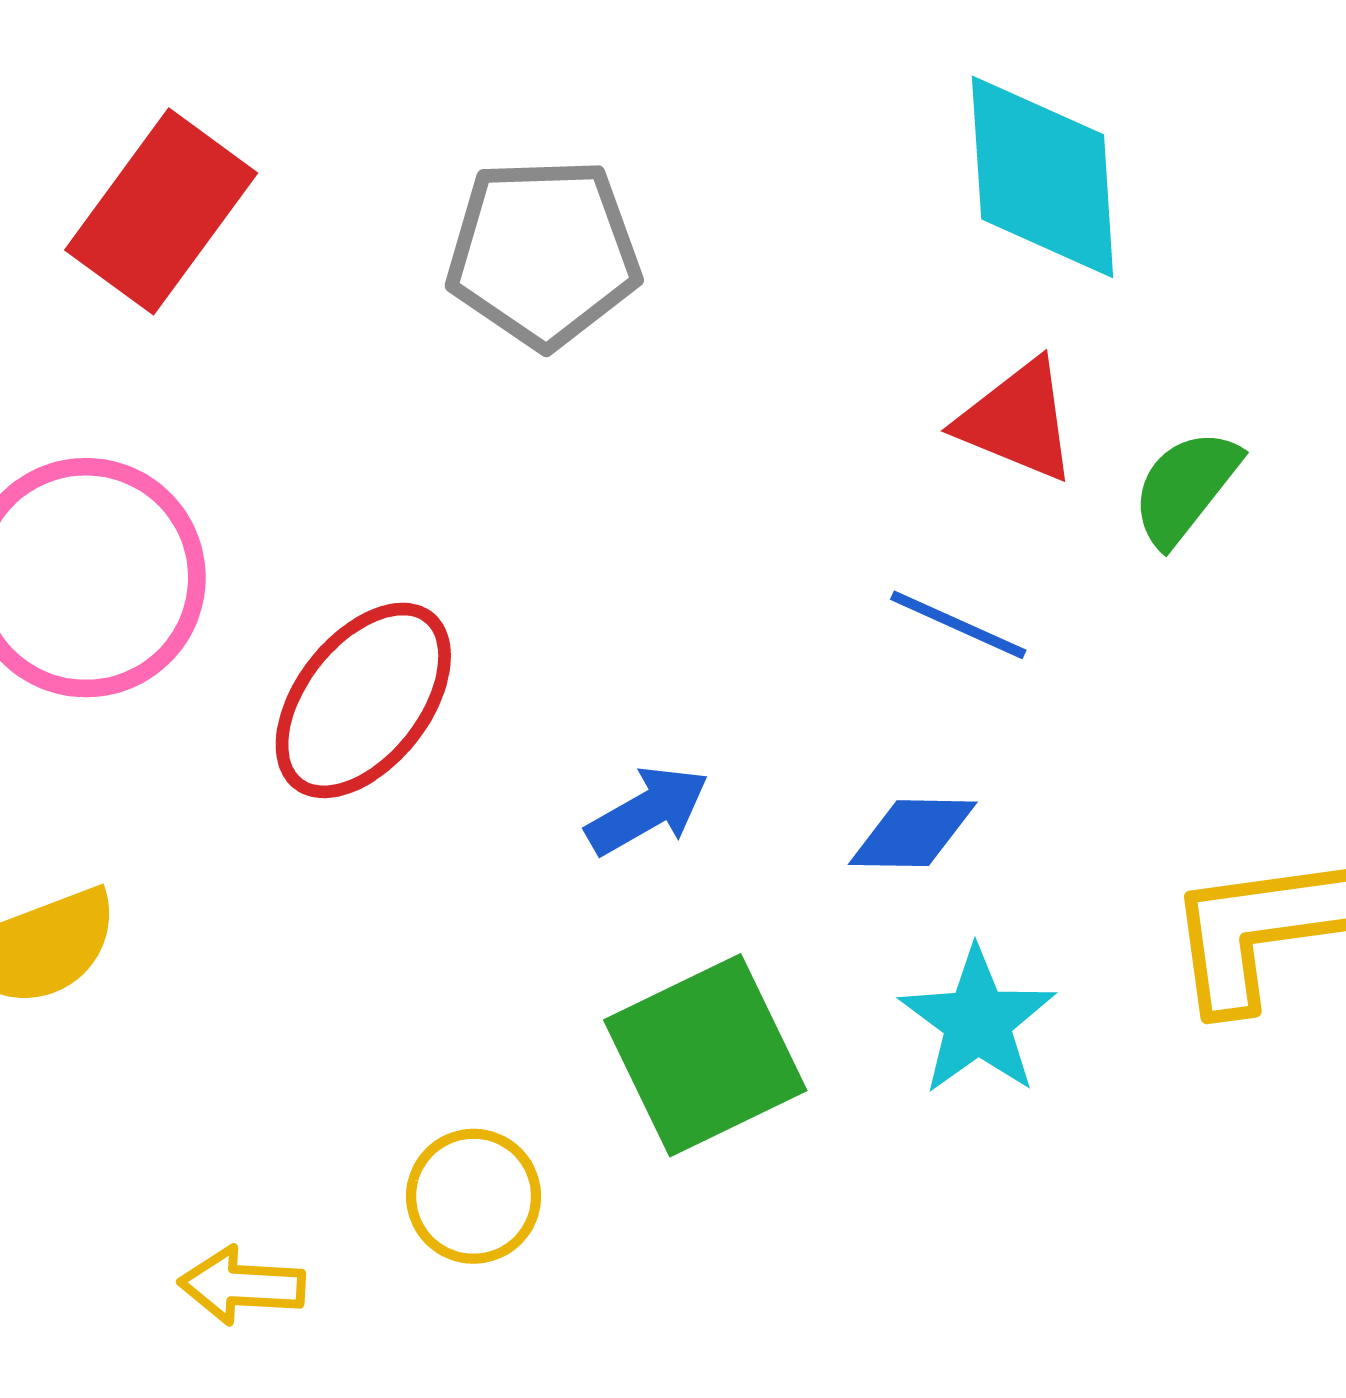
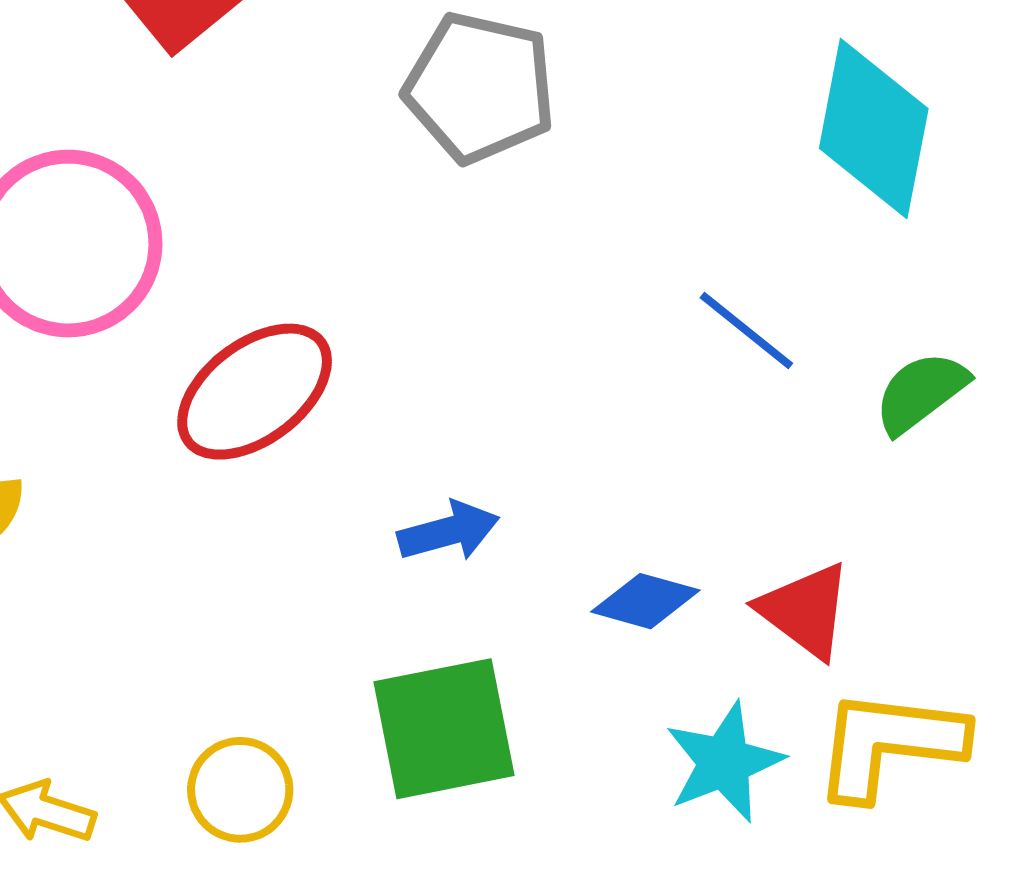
red triangle: (1017, 421) -> (805, 610), moved
blue line: (958, 625) -> (746, 331), moved
cyan star: (978, 1021) -> (724, 762), moved

